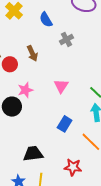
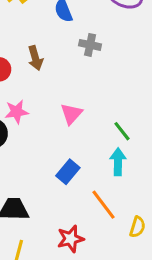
gray cross: (66, 39) -> (90, 45), turned 32
red star: (73, 167) -> (71, 239), turned -30

